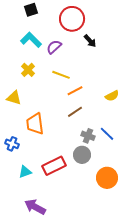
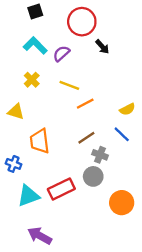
brown line: (75, 112) -> (86, 138), moved
blue line: (107, 134) -> (122, 134), moved
cyan triangle: (25, 172) -> (28, 196), size x1.5

